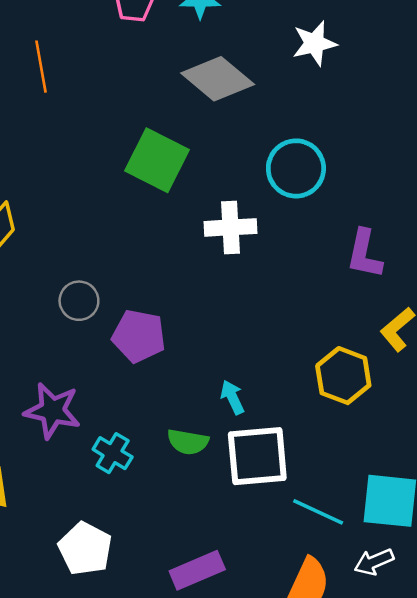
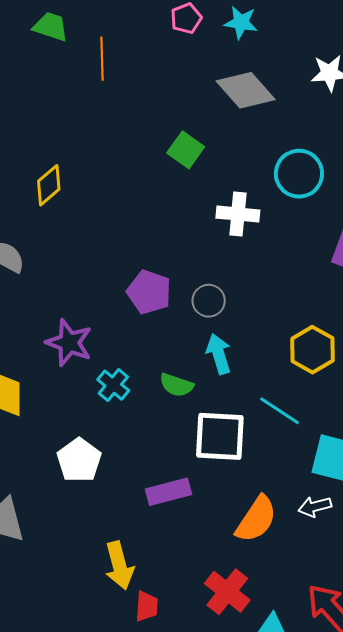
green square: (157, 160) -> (186, 150), size x0.7
gray circle: (79, 301) -> (209, 301), moved
cyan arrow: (232, 397) -> (219, 354), size x1.4
white square: (257, 456) -> (220, 436), moved
cyan line: (318, 512) -> (280, 411), moved

